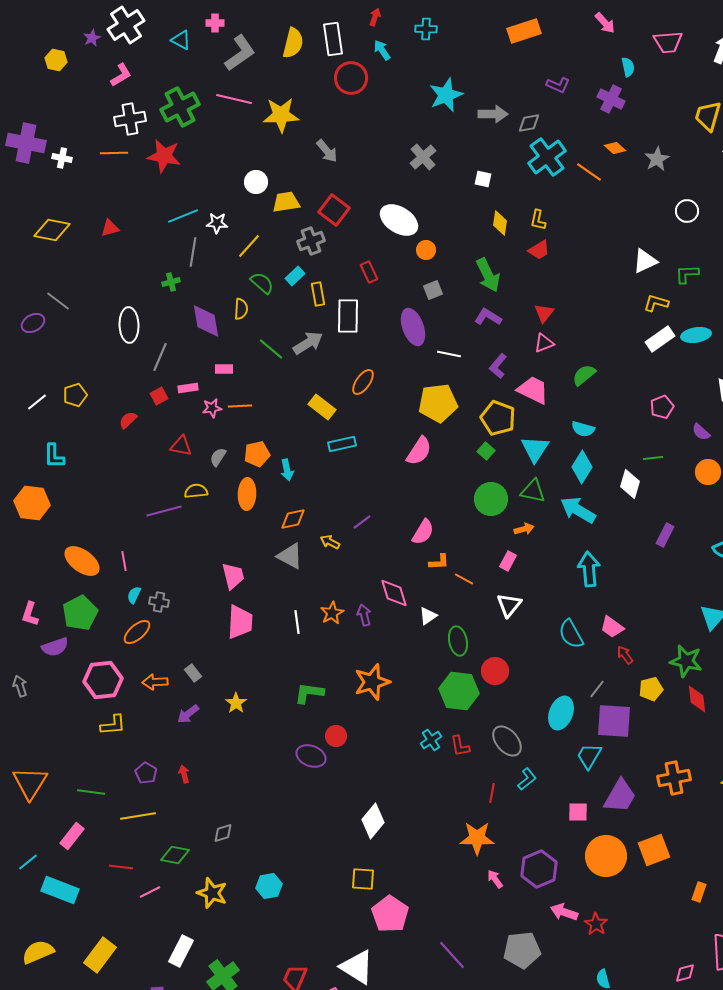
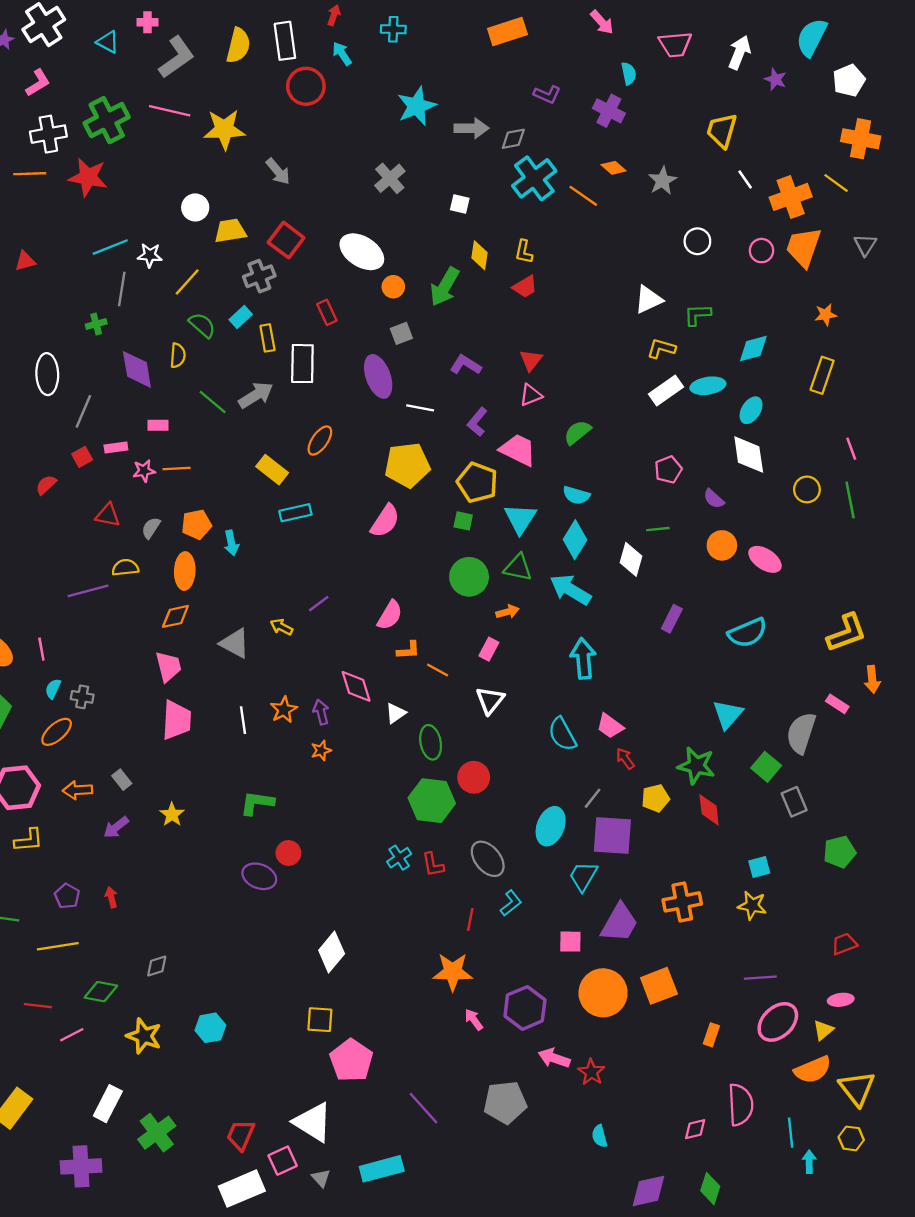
green arrow: (488, 275) -> (445, 287), moved, turned 56
green square: (486, 451) -> (463, 521), turned -30
orange diamond: (293, 519) -> (175, 616), moved
orange star: (372, 682) -> (321, 750), moved, size x0.5

